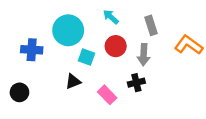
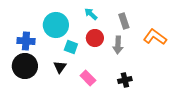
black triangle: (73, 81) -> (60, 67), turned -32
black cross: (136, 83) -> (125, 80), moved
black circle: (19, 92) -> (25, 66), moved, size x1.6

